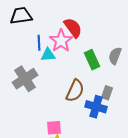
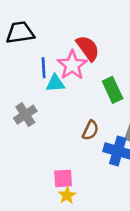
gray cross: (25, 79) -> (25, 115), size x0.7
brown semicircle: (75, 91) -> (90, 130), size x0.7

